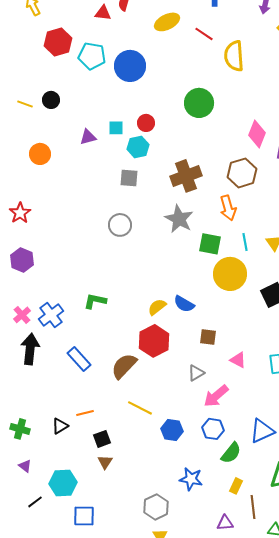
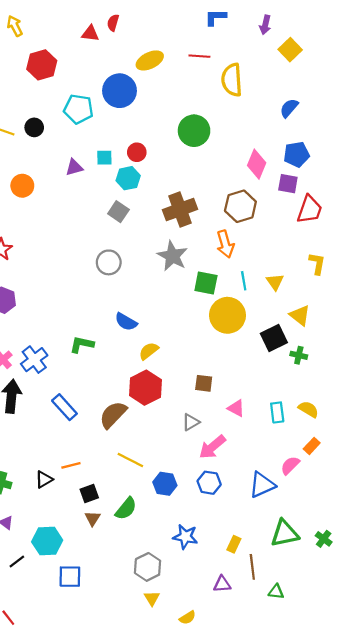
yellow ellipse: (167, 22) -> (150, 60), moved
red line: (204, 34) -> (199, 56), turned -30
cyan pentagon: (92, 56) -> (78, 109), moved
gray square: (129, 178) -> (118, 212), turned 30
blue semicircle: (184, 304) -> (126, 322), moved
green semicircle: (231, 453) -> (126, 509), moved

